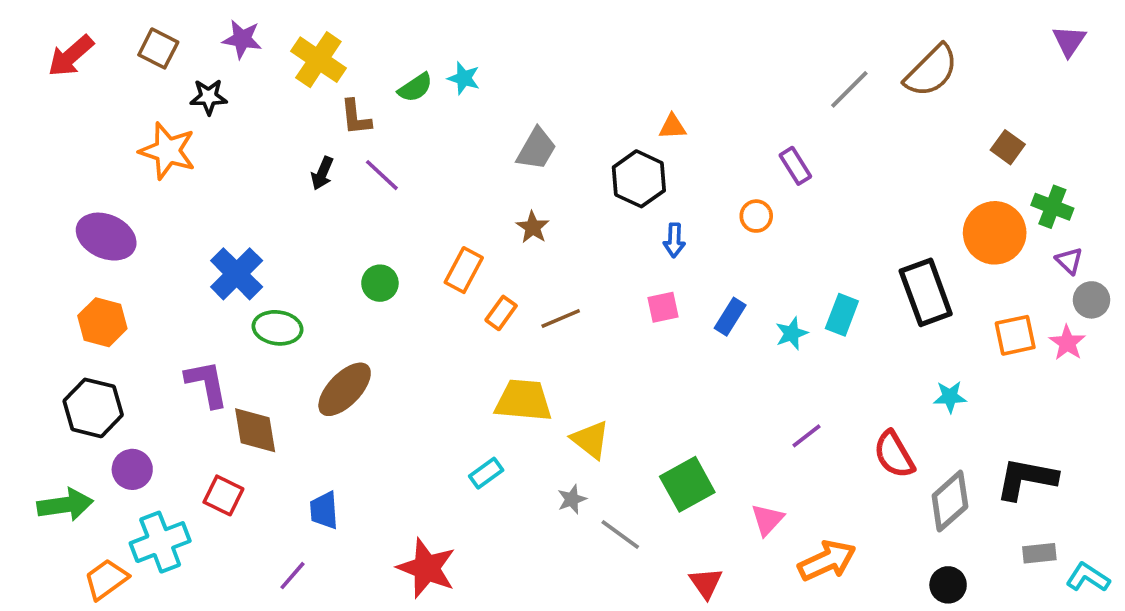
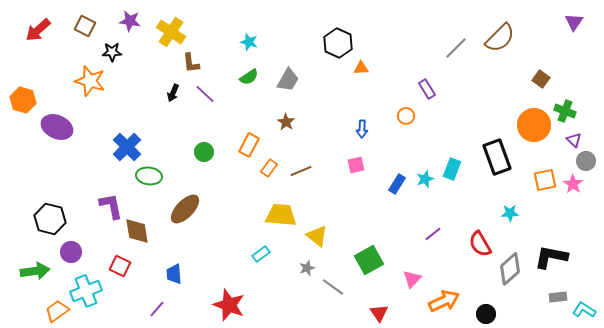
green semicircle: (415, 88) -> (249, 77), moved
black hexagon: (639, 179) -> (338, 43), moved
blue rectangle: (730, 317) -> (397, 184), moved
orange hexagon: (102, 322) -> (23, 100), moved
black circle: (948, 585) -> (486, 314), moved

